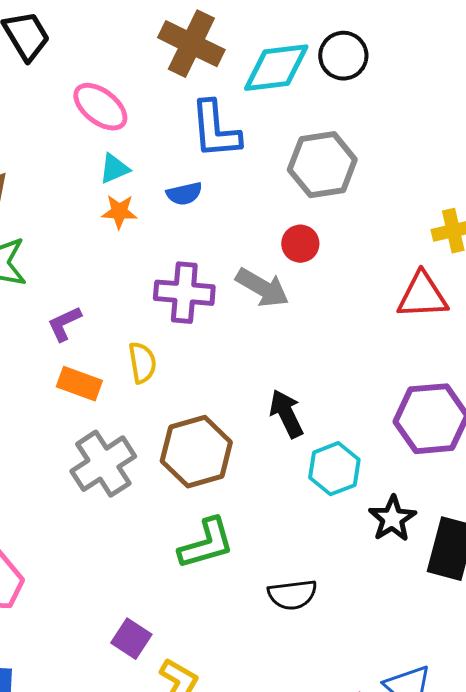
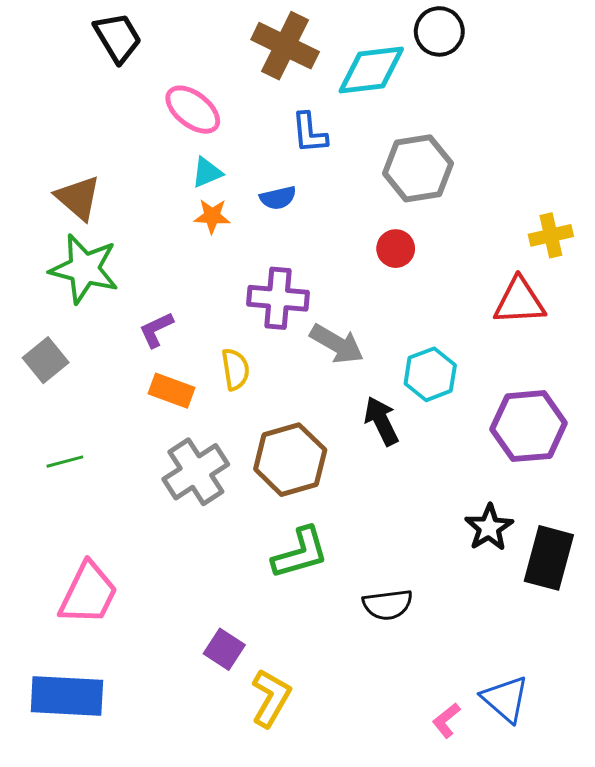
black circle: (343, 56) -> (439, 31), moved
blue L-shape: (215, 130) -> (309, 133), size x0.7
gray arrow: (262, 288) -> (337, 344), moved
cyan hexagon: (334, 469) -> (430, 374), moved

